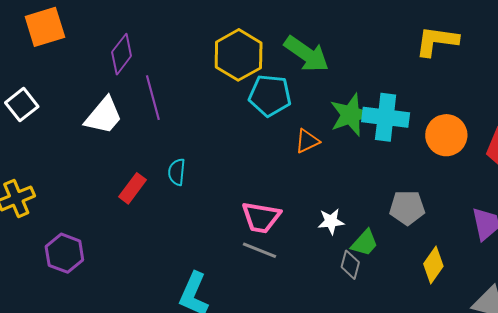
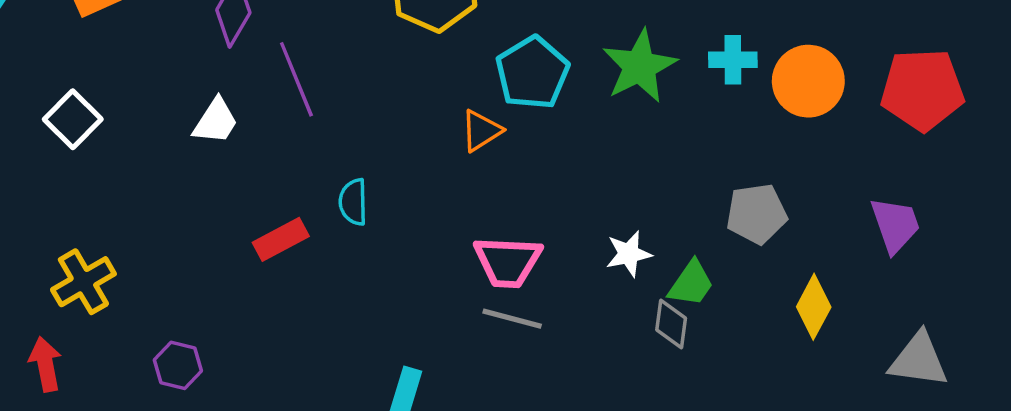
cyan pentagon: (270, 95) -> (532, 73), moved, turned -30
white trapezoid: (104, 116) -> (216, 121), size x0.7
cyan cross: (386, 117) -> (733, 60), moved, size x0.6
orange triangle: (307, 141) -> (481, 131), moved
red rectangle: (132, 188) -> (281, 239), turned 32
purple hexagon: (64, 253) -> (178, 365), size x0.7

